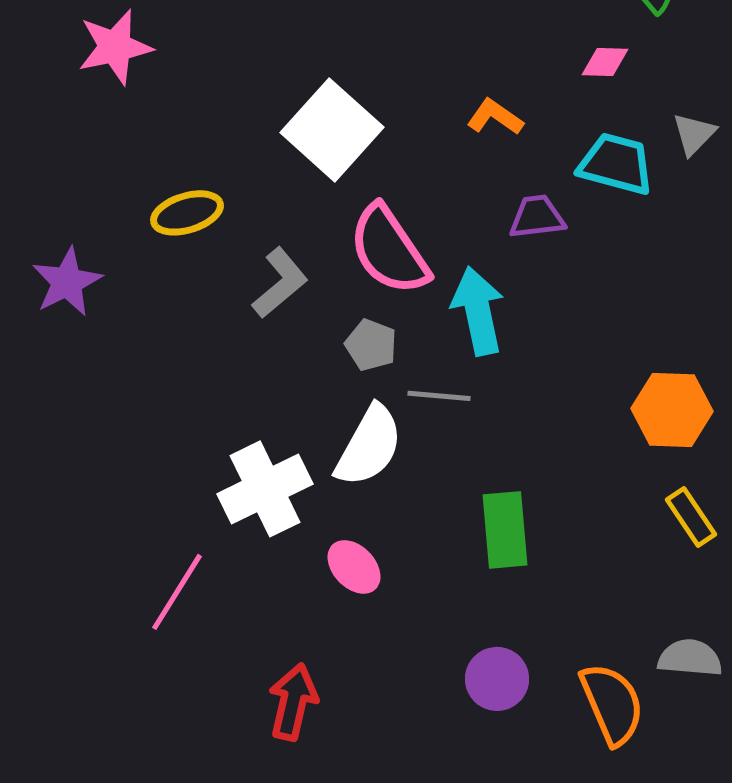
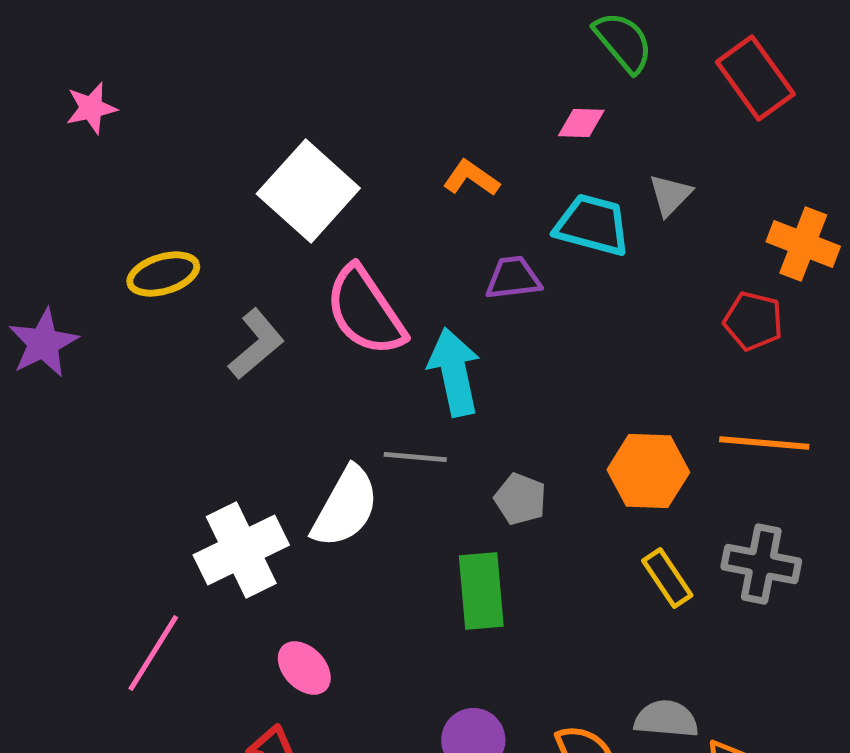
pink star: (115, 47) -> (91, 108), size x0.7
gray pentagon: (371, 345) -> (520, 499), moved
pink ellipse: (354, 567) -> (304, 668), moved

